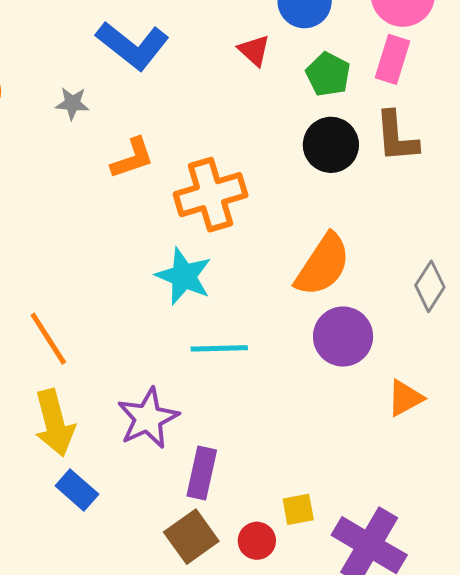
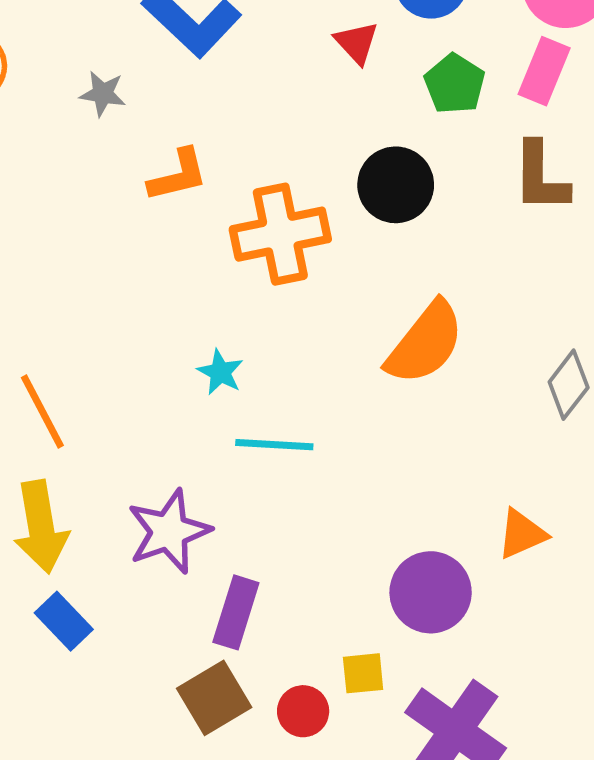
black circle: (331, 145) -> (396, 185), moved
cyan star: (184, 276) -> (220, 372), moved, size x0.6
purple circle: (343, 337) -> (431, 592), moved

